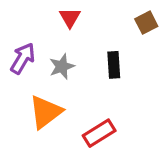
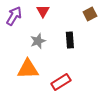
purple arrow: (23, 58) -> (14, 16), moved
orange triangle: (46, 112) -> (28, 69), turned 35

